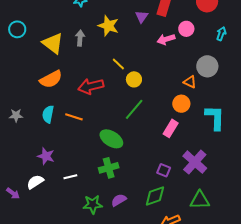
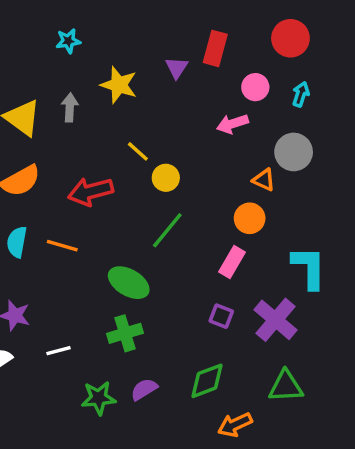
cyan arrow: (221, 34) -> (301, 94), moved
pink arrow: (166, 39) -> (232, 124), moved
cyan L-shape: (215, 118) -> (309, 267), moved
purple square: (164, 170) -> (221, 316), moved

